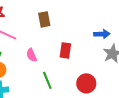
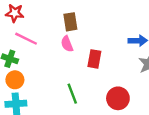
pink semicircle: (32, 55) -> (67, 44), moved

